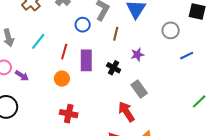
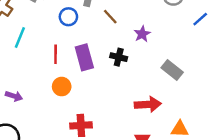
brown line: (116, 34) -> (110, 17), turned -40
cyan line: (38, 41) -> (20, 38), moved
gray rectangle: (139, 89) -> (172, 70), moved
red arrow: (126, 112) -> (148, 104), turned 135

